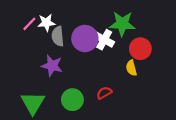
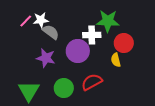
gray semicircle: (58, 36) -> (51, 32), turned 132
purple circle: (85, 38) -> (78, 51), moved
white cross: (104, 40) -> (92, 35), turned -30
red semicircle: (104, 93) -> (92, 82), size x1.5

